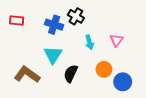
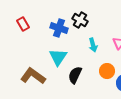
red rectangle: (17, 20) -> (23, 24), turned 56

